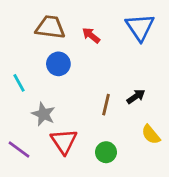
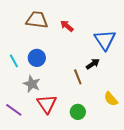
blue triangle: (140, 27) -> (105, 40), moved
blue circle: (58, 64) -> (37, 58), moved
black arrow: (136, 96) -> (93, 64), moved
brown line: (106, 105) -> (78, 77), turned -35

